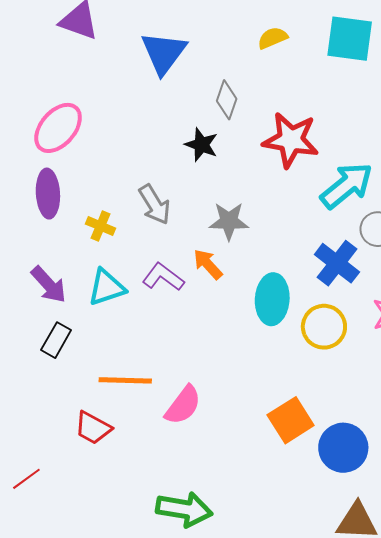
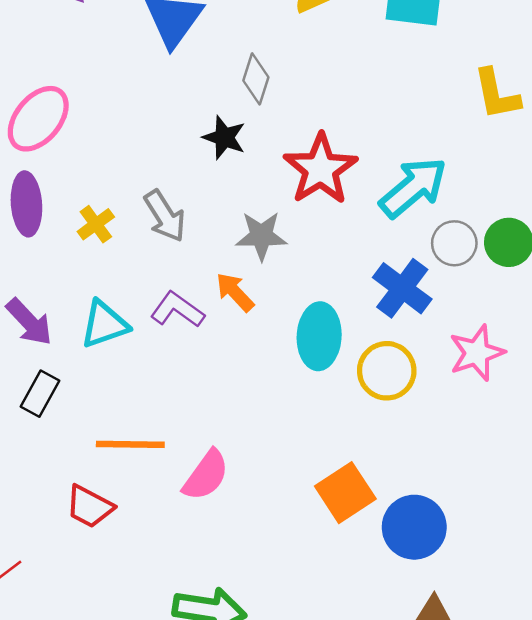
red star: (291, 140) -> (320, 169), moved, turned 30
yellow cross: (100, 226) -> (96, 224), moved, turned 32

